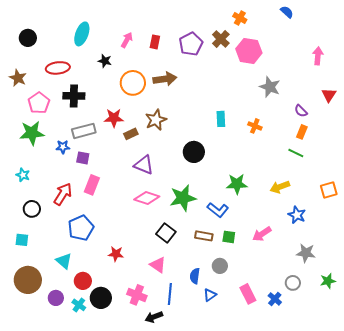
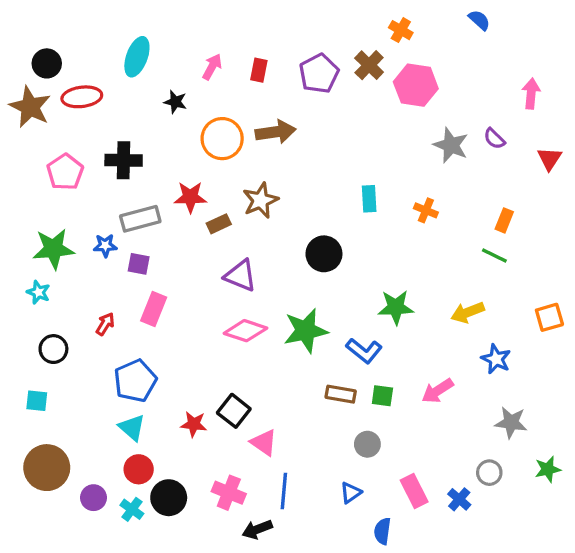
red ellipse: (58, 68) -> (82, 97), moved
brown star: (18, 78) -> (30, 107), moved, size x1.4
purple semicircle: (301, 111) -> (494, 139), moved
green star: (32, 133) -> (53, 249), moved
red arrow: (63, 194) -> (105, 324), size x0.6
black square: (166, 233) -> (234, 411), moved
cyan triangle: (64, 261) -> (132, 428), moved
blue semicircle: (195, 276) -> (382, 531), moved

